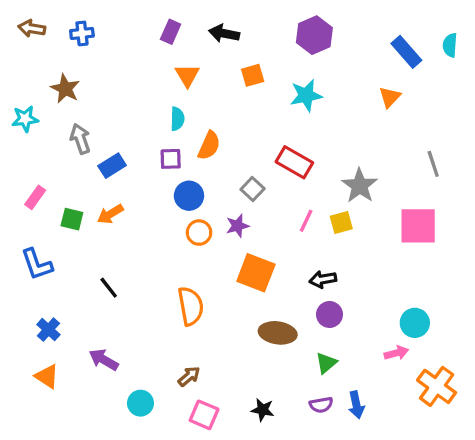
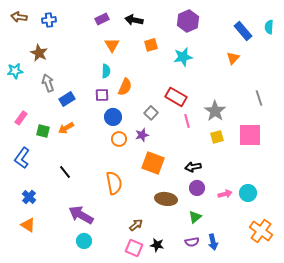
purple rectangle: (171, 32) -> (102, 19), turned 40
pink line: (306, 221) -> (187, 121), moved, turned -40
yellow square: (341, 222) -> (217, 137), moved
blue L-shape: (37, 264) -> (22, 158), turned 55
pink arrow: (396, 353) -> (225, 194), moved
purple arrow: (104, 360) -> (81, 215), moved, size x1.4
brown arrow: (189, 376) -> (136, 225), moved
pink square: (204, 415) -> (134, 248), moved

